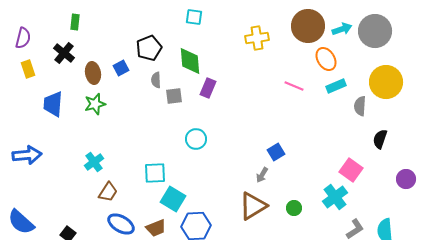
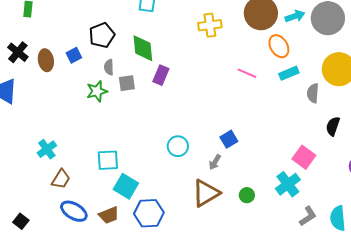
black cross: (64, 53) -> (18, 52), moved
green star: (95, 104) -> (97, 91), moved
cyan circle: (196, 139) -> (178, 146), moved

